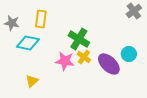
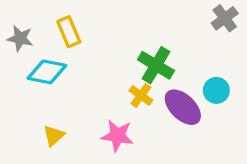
yellow rectangle: (41, 19) -> (69, 32), turned -30
green cross: (79, 39) -> (156, 65), moved
pink star: (65, 61) -> (117, 136), moved

